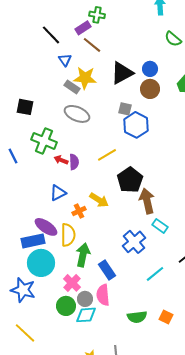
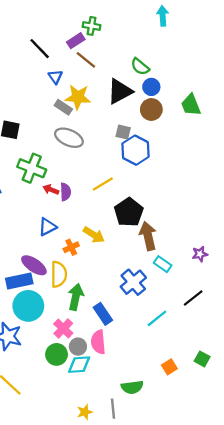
green semicircle: (173, 39) -> (140, 67), moved
green semicircle: (137, 317) -> (132, 387), moved
orange square: (166, 317) -> (169, 367), turned 32

